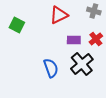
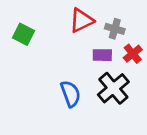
gray cross: (94, 11) -> (115, 29), moved

